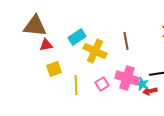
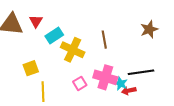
red triangle: (46, 45) -> (36, 21), moved, turned -48
yellow line: (76, 85) -> (43, 92), moved

